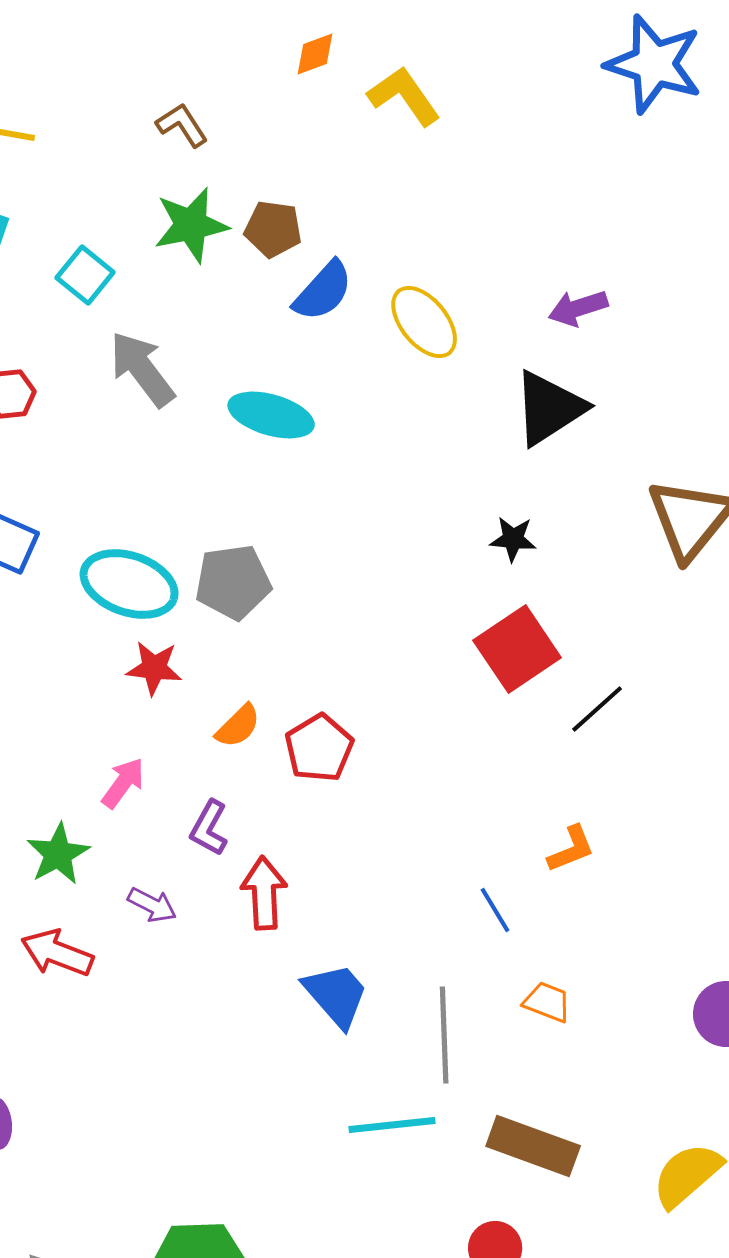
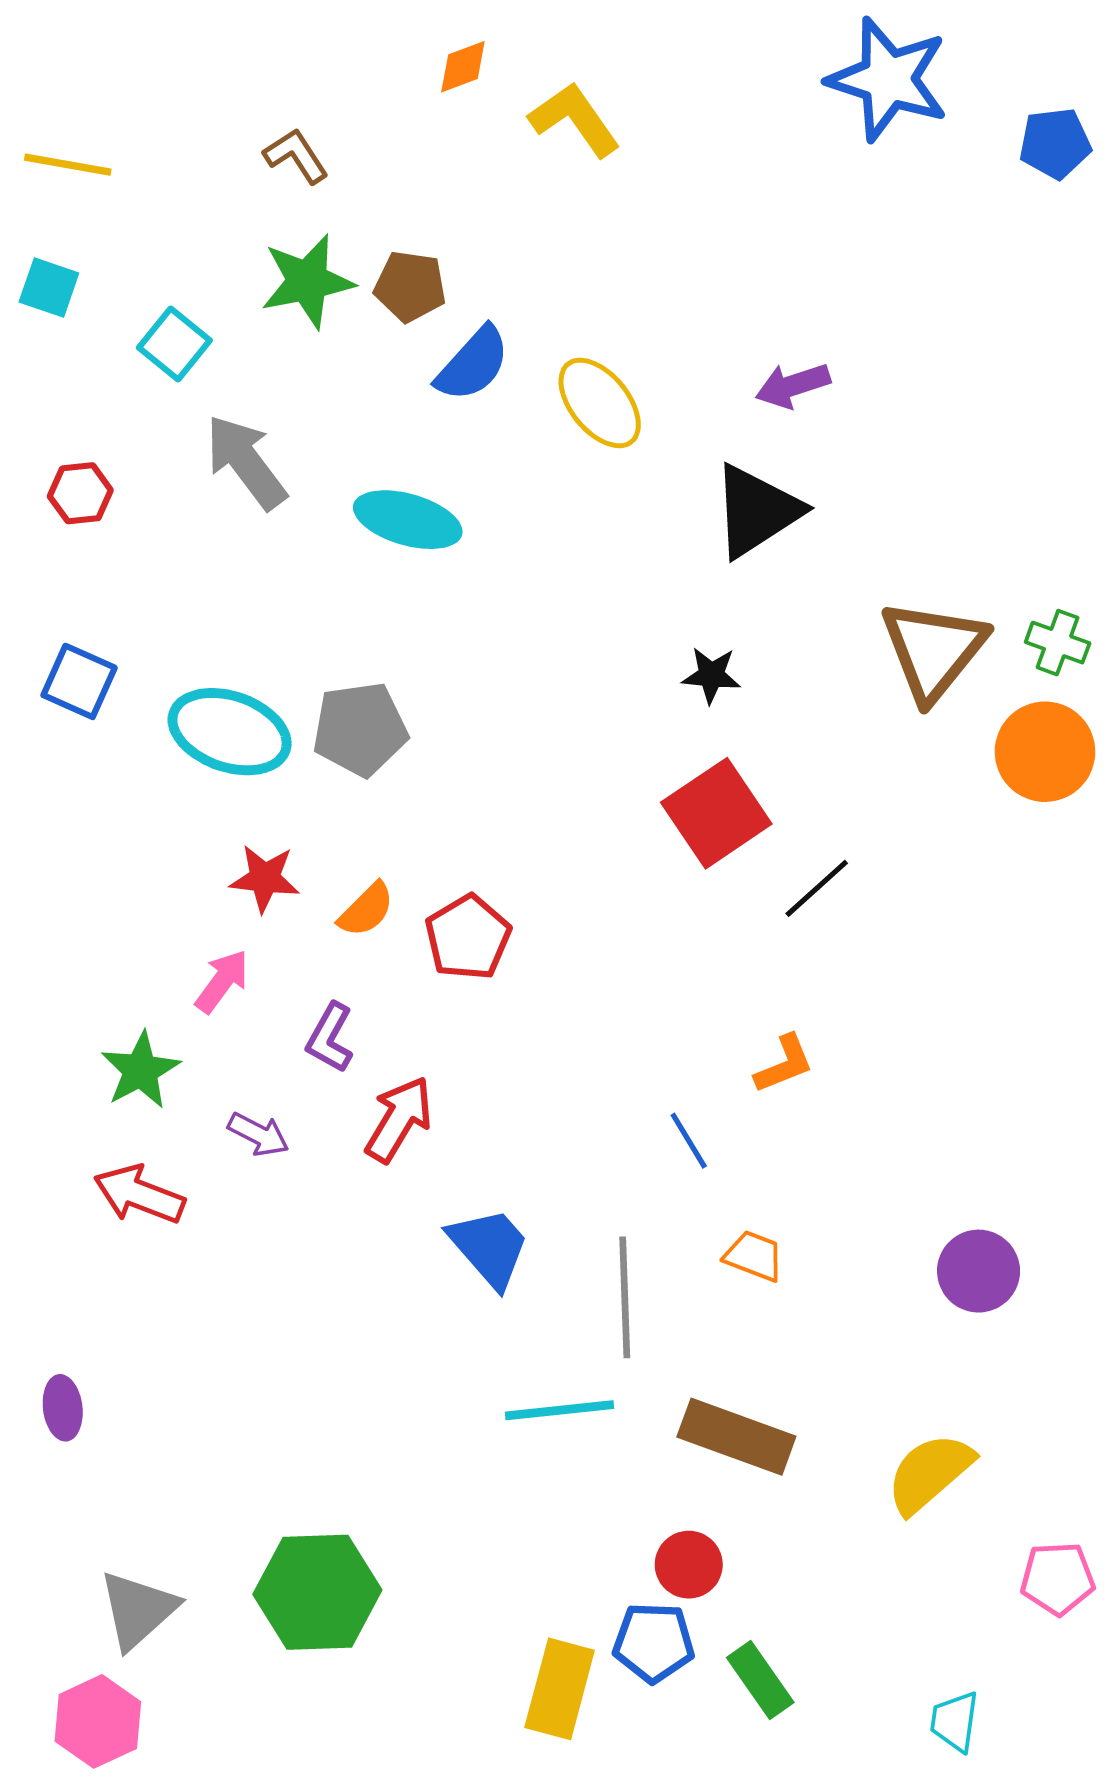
red star: (154, 668) -> (265, 878), moved
red arrow: (264, 893) -> (399, 1119), turned 34

